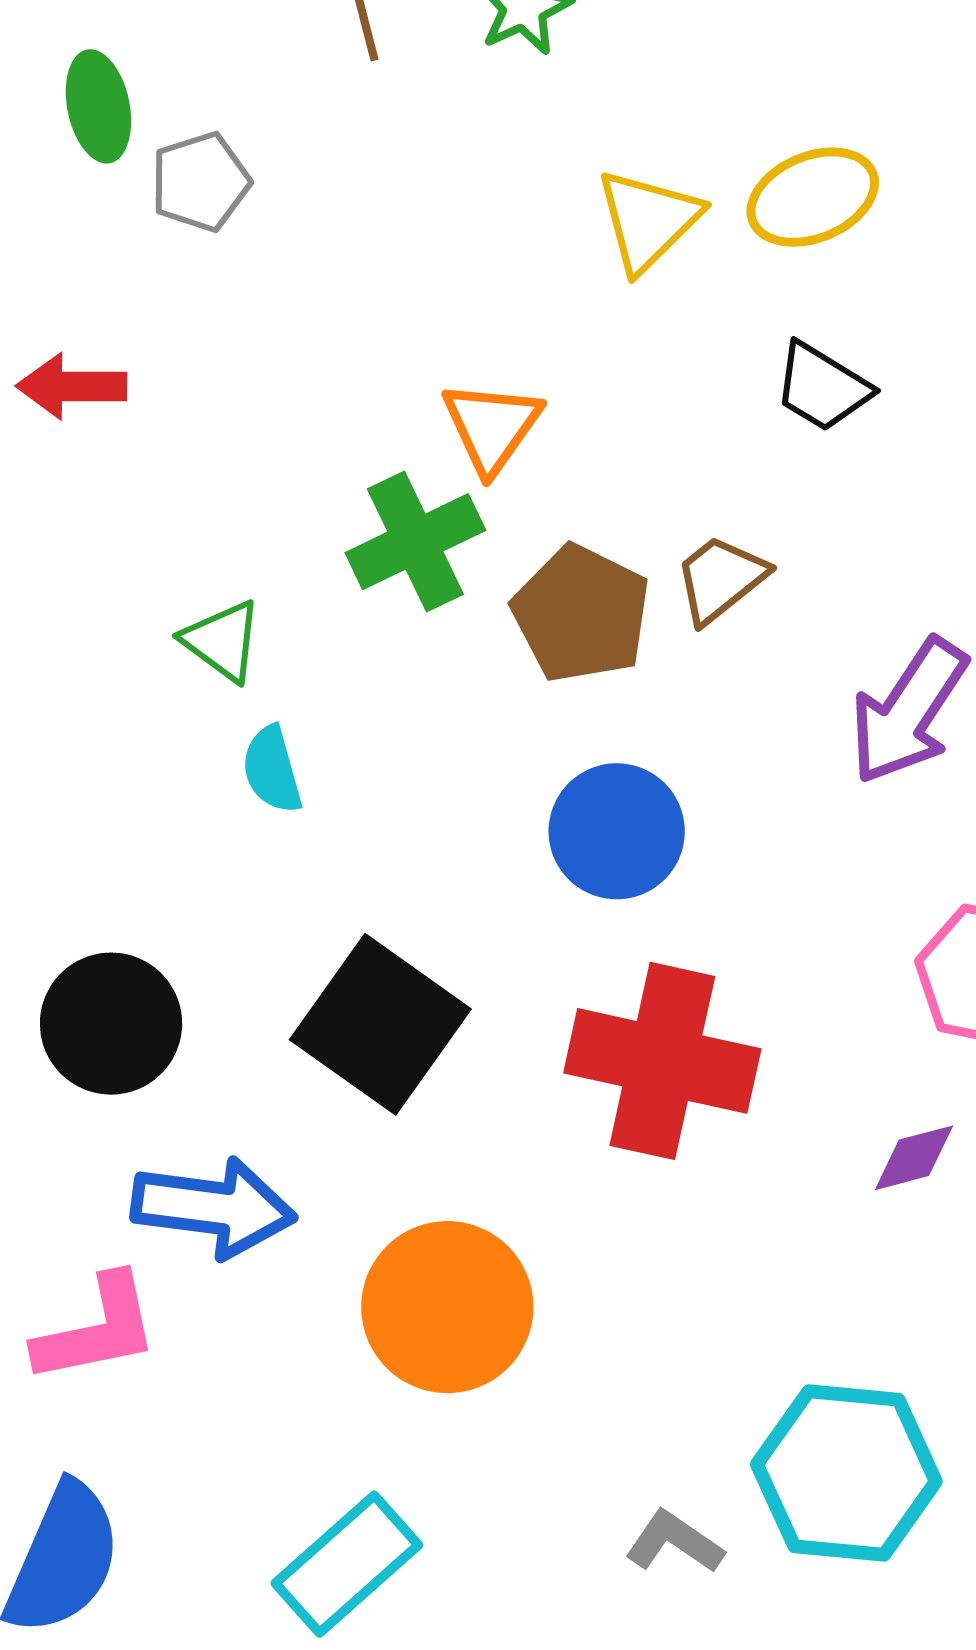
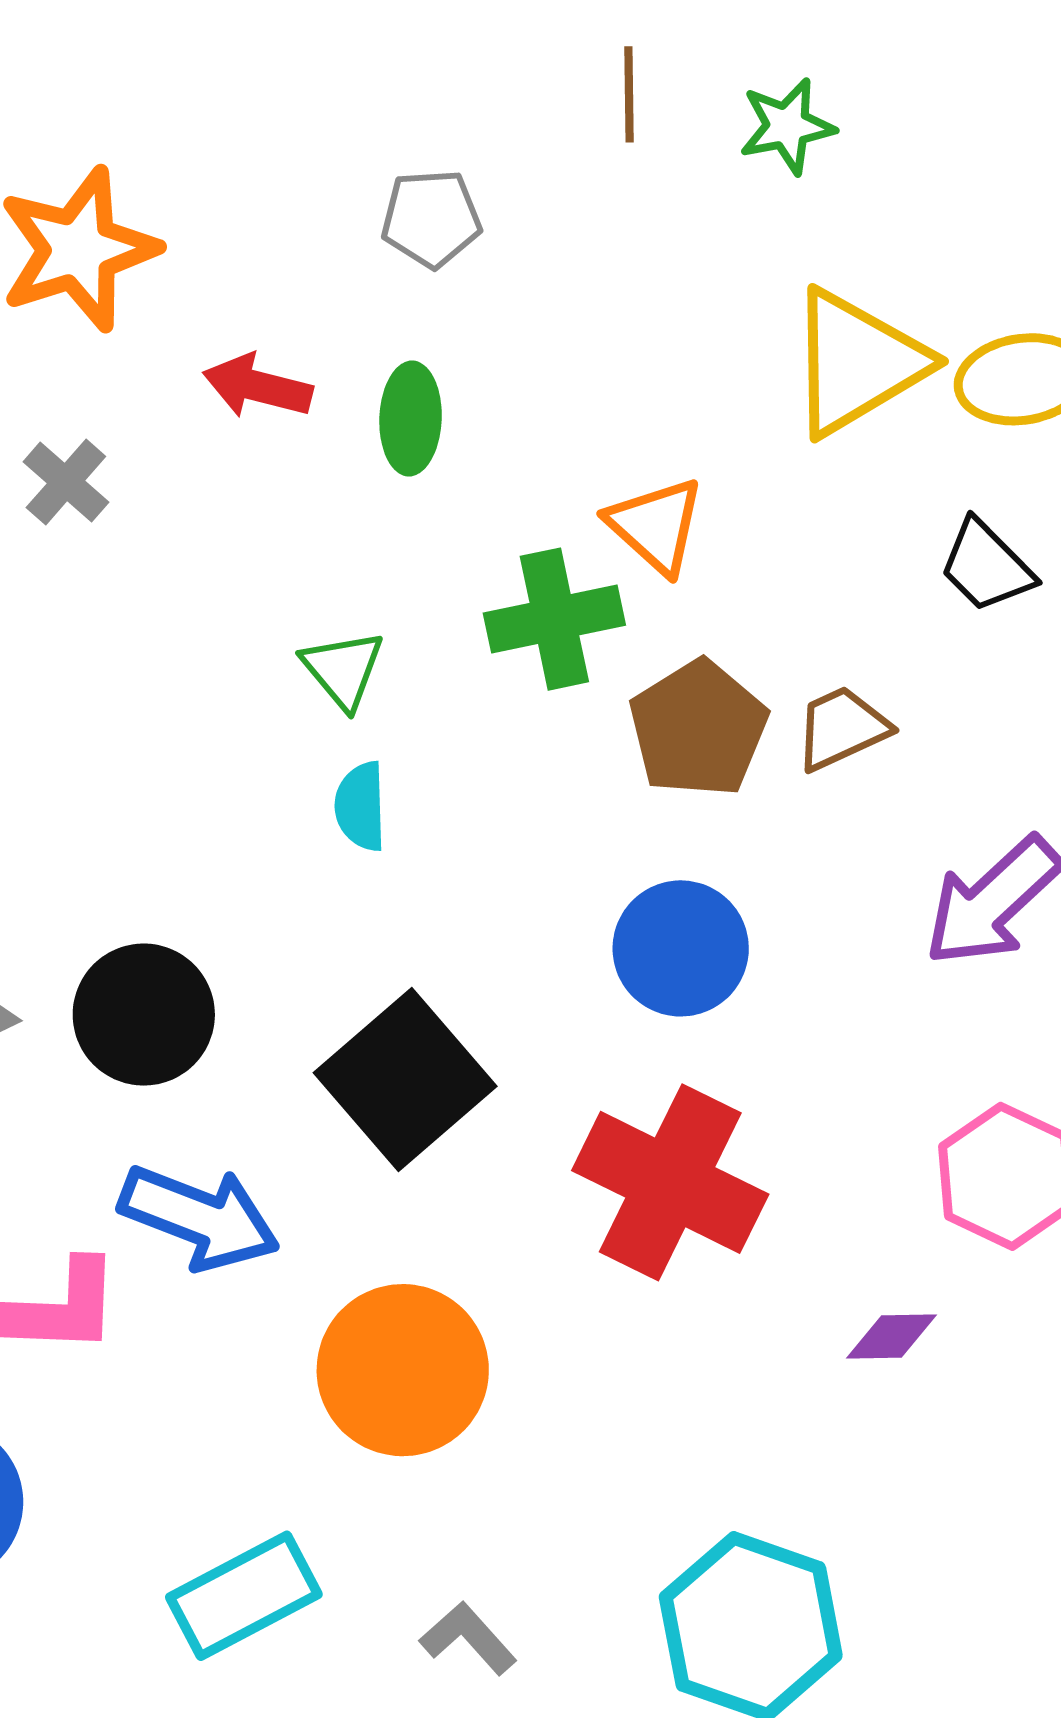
green ellipse: (98, 106) -> (411, 419), moved
yellow triangle: (648, 220) -> (857, 363), size x1.4
orange triangle: (492, 427) -> (656, 526), turned -37
gray L-shape: (674, 1542) -> (468, 1638), moved

